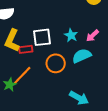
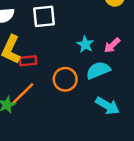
white square: (42, 37) -> (44, 16), moved
cyan arrow: (79, 98) -> (107, 106), moved

